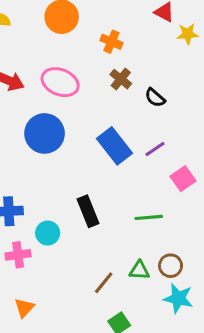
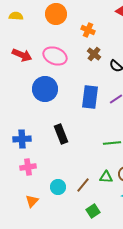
blue rectangle: (115, 146) -> (90, 97), turned 45
black rectangle: (88, 211) -> (61, 134), moved
cyan circle: (48, 233) -> (58, 187), moved

